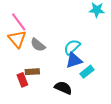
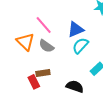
pink line: (19, 22) -> (44, 25), moved
blue triangle: (74, 60) -> (76, 29), moved

